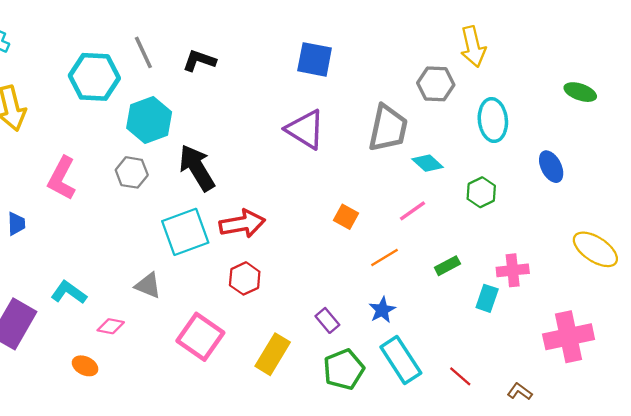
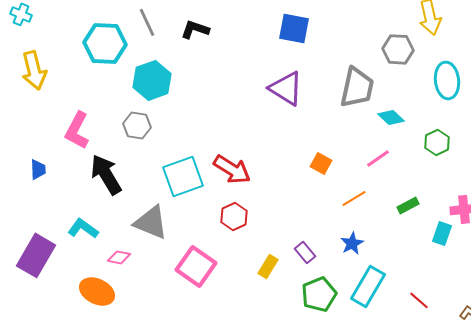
black arrow: (197, 168) -> (106, 174), moved
red arrow: (242, 224) -> (232, 169), turned 42
gray triangle: (148, 285) -> (151, 222), size x1.5
yellow rectangle: (273, 354) -> (268, 266), moved, size x0.7
cyan rectangle: (401, 360) -> (368, 286), turned 63
orange ellipse: (85, 366) -> (97, 291), size x1.6

